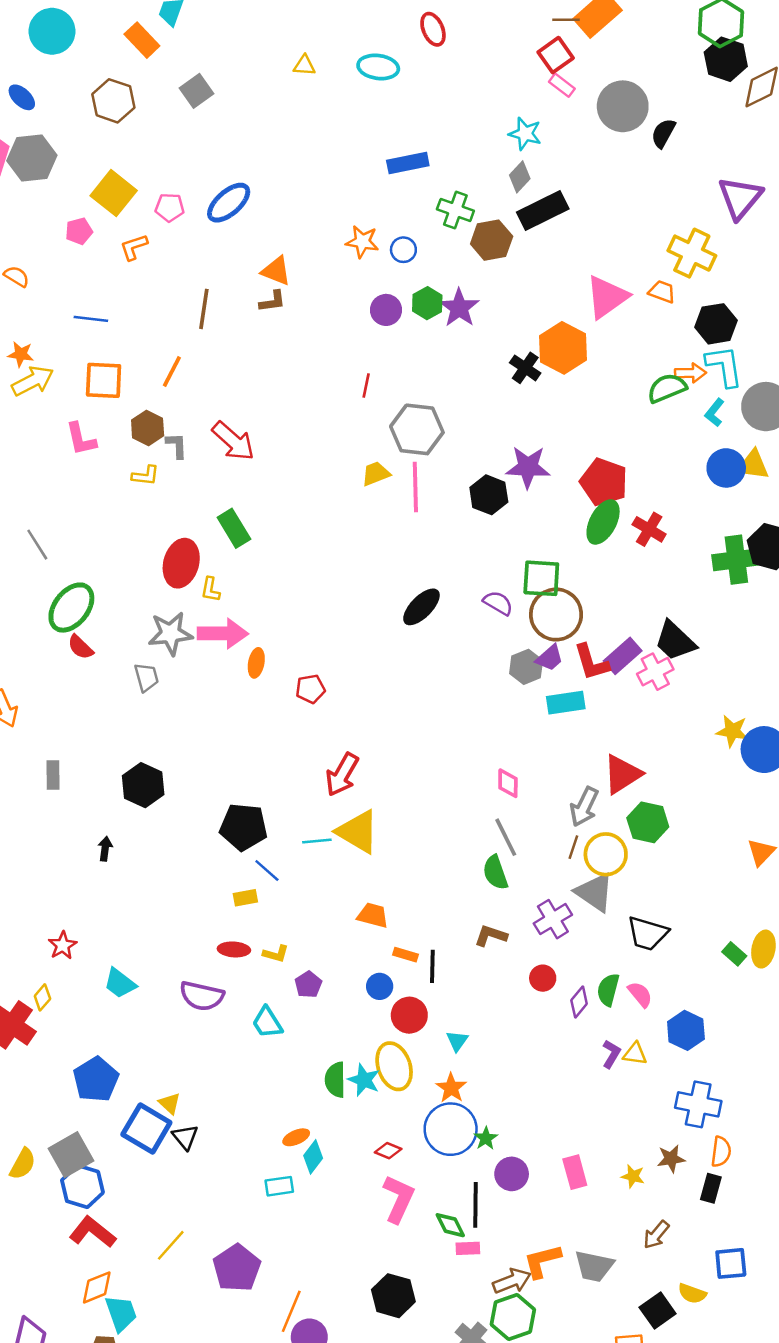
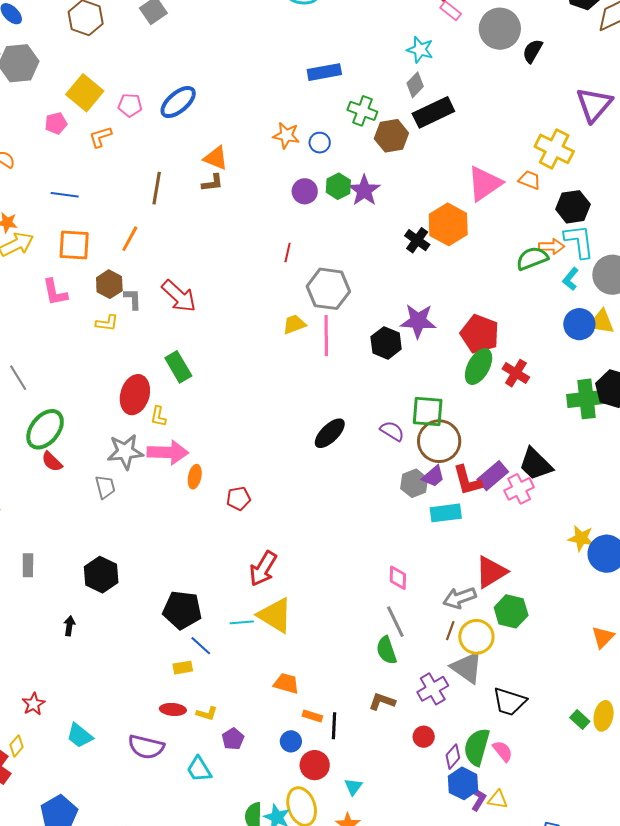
gray arrow: (584, 807) -> (460, 598), turned 44
green semicircle: (608, 990) -> (477, 747), size x1.4
blue hexagon: (686, 1030) -> (463, 783), moved

